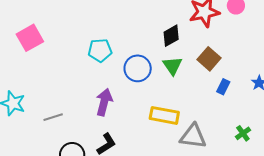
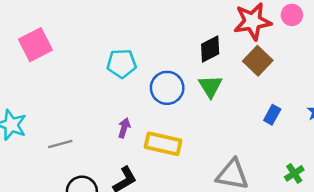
brown square: (209, 59) -> (258, 61), moved
purple arrow: (104, 102) -> (124, 128), size x0.6
yellow rectangle: (164, 115) -> (163, 144), moved

